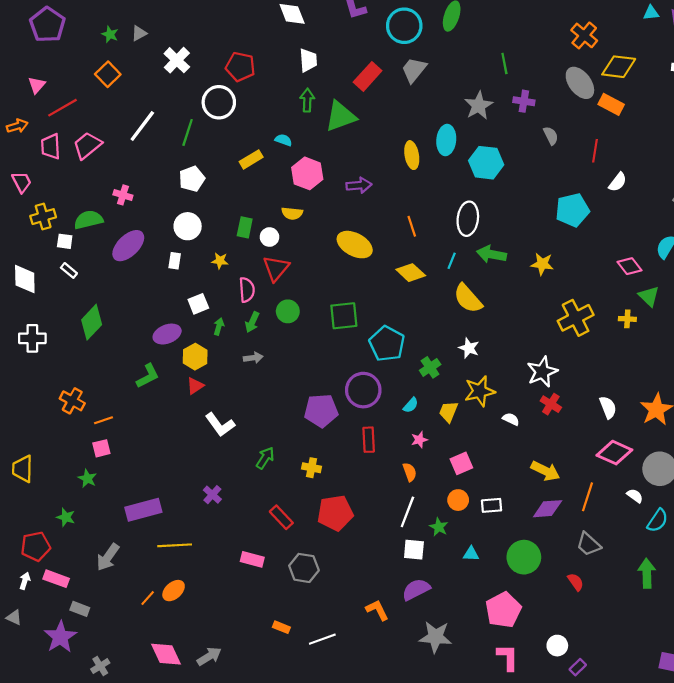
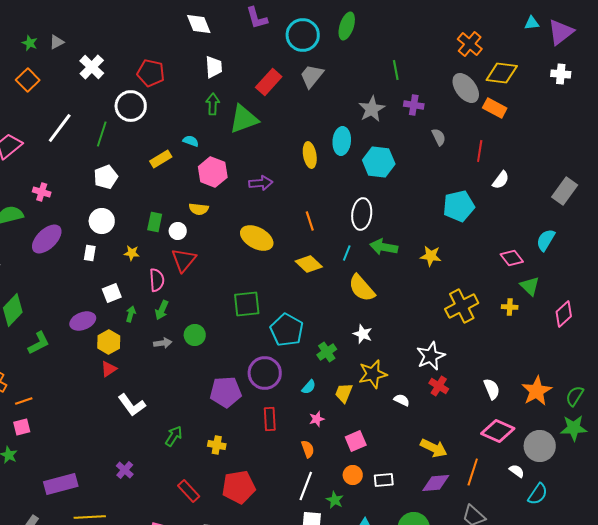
green circle: (288, 311) -> (195, 335), moved
green L-shape: (148, 376) -> (39, 343), moved

